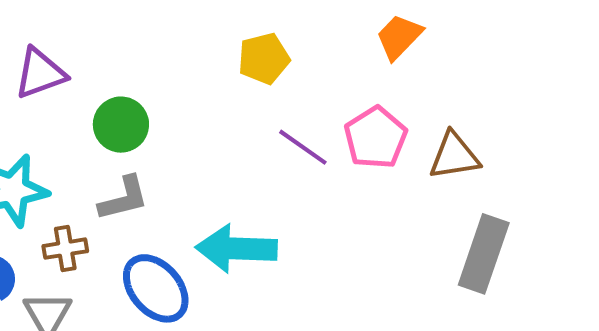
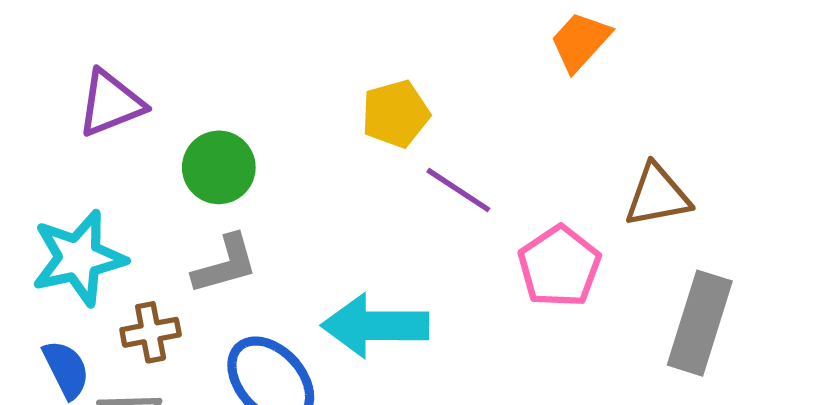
yellow pentagon: (264, 59) -> (396, 114), moved
pink pentagon: (376, 138) -> (559, 266), moved

